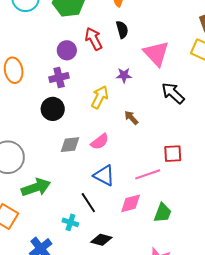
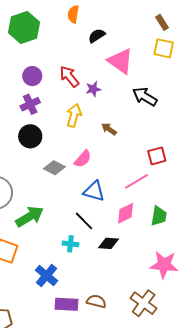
black semicircle: (122, 30) -> (97, 36), moved, turned -96
red arrow: (94, 39) -> (69, 77), moved
gray diamond: (70, 145) -> (54, 168), turned 45
black diamond: (101, 240) -> (109, 243), moved

